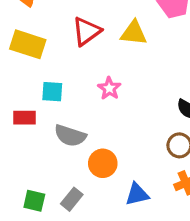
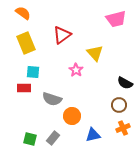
yellow triangle: (134, 33) -> (95, 53), moved, turned 42
yellow rectangle: (28, 44) -> (26, 43), turned 50
cyan square: (52, 92) -> (33, 72), moved

